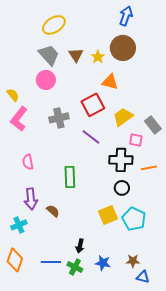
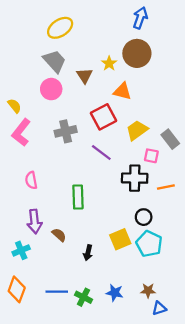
brown triangle: (76, 55) -> (85, 76), moved
black circle: (122, 188) -> (144, 217), moved
black arrow: (80, 246) -> (88, 253), moved
blue triangle: (143, 277) -> (159, 308), turned -32

